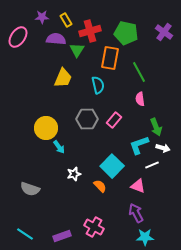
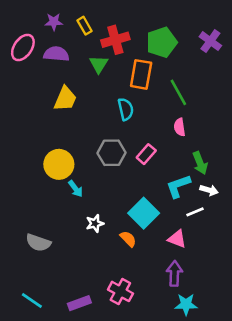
green pentagon: (126, 33) -> (162, 42), turned -30
purple semicircle: (56, 39) -> (56, 54), moved
yellow trapezoid: (63, 78) -> (65, 99), moved
purple arrow: (136, 213) -> (174, 274), turned 30

